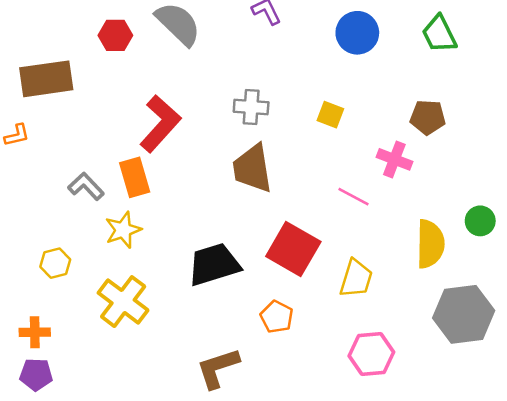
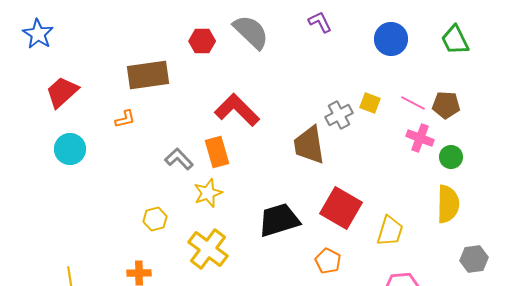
gray cross: (251, 107) -> (339, 115), moved, turned -32
red L-shape: (160, 124) -> (237, 110), turned -87
pink line: (353, 197) -> (413, 103), moved
green circle: (480, 221) -> (451, 157), moved
gray hexagon: (464, 314) -> (474, 259), size x0.6

